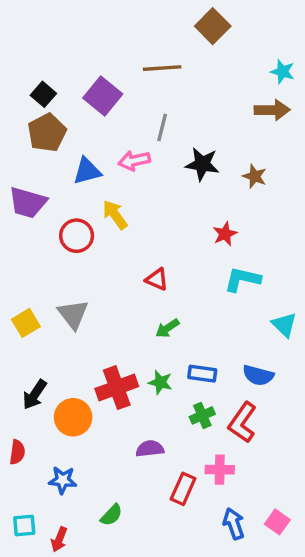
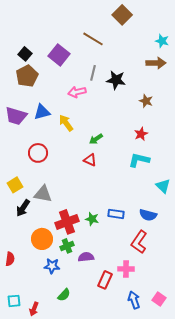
brown line: (162, 68) -> (93, 39), turned 35
black star: (202, 164) -> (116, 80), moved
blue triangle: (87, 171) -> (42, 112), moved
red star: (225, 234) -> (141, 134), moved
red circle: (77, 236) -> (38, 153), moved
gray triangle: (73, 314) -> (43, 194), moved, turned -42
green arrow: (167, 328) -> (96, 139), moved
black arrow: (35, 395) -> (23, 208), moved
green cross: (202, 415) -> (67, 246), moved
blue star: (63, 480) -> (52, 266), moved

